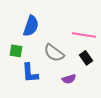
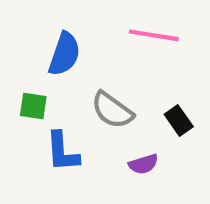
pink line: (84, 35) -> (154, 35), moved

